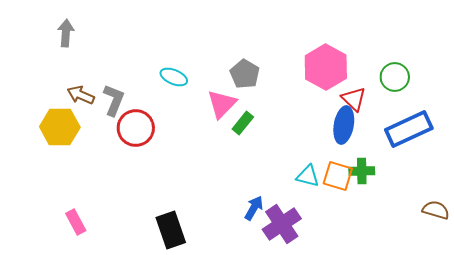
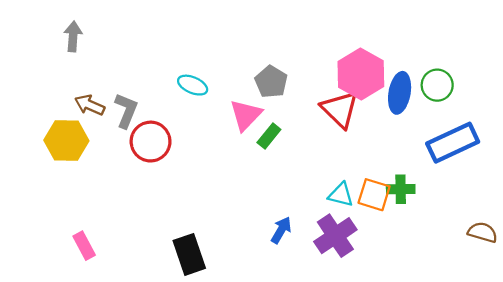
red triangle: (354, 99) -> (340, 109), moved, size x1.4
blue ellipse: (344, 125) -> (400, 93), moved
purple cross: (282, 224) -> (335, 236), moved

